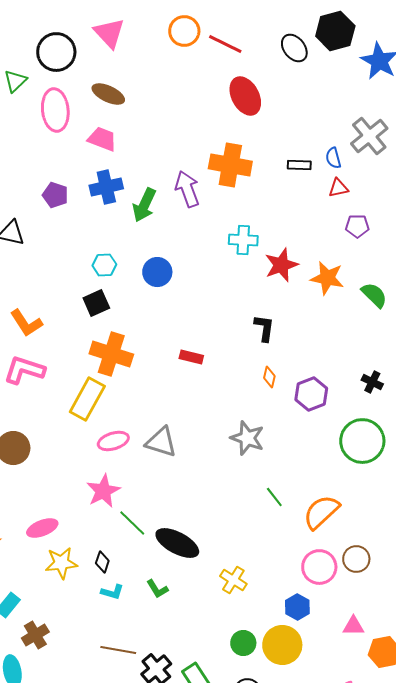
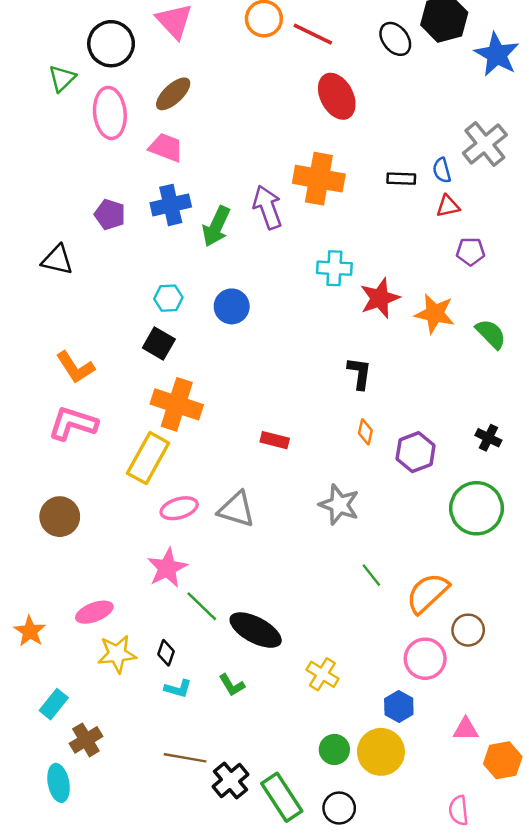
brown ellipse: (108, 94) -> (173, 94), turned -68
black square: (96, 303) -> (159, 343), turned -36
red rectangle: (191, 357) -> (275, 440), moved
brown circle: (356, 559) -> (468, 630), moved

